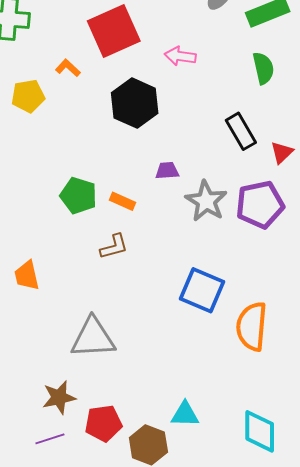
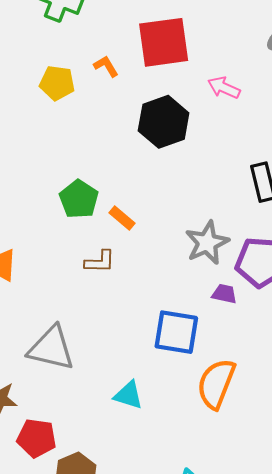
purple trapezoid: (167, 171) -> (224, 294), moved
blue square: (202, 290) -> (176, 332), turned -30
cyan triangle: (185, 414) -> (128, 395), moved

